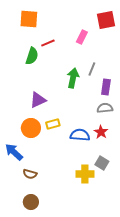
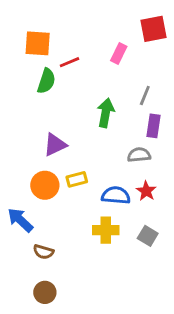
orange square: (29, 19) -> (38, 43), moved
gray line: (92, 69) -> (145, 95), moved
gray semicircle: (105, 108) -> (139, 155), moved
yellow cross: (85, 174) -> (106, 230), moved

